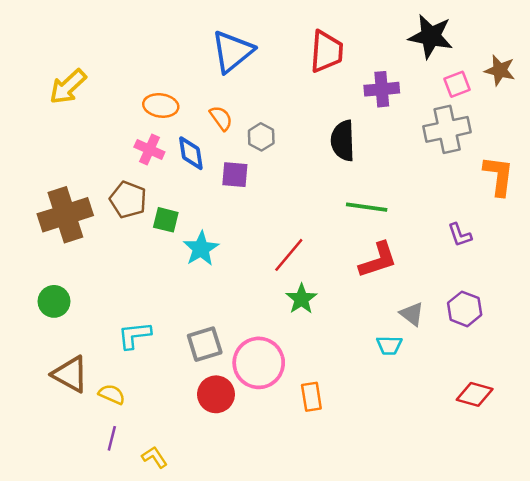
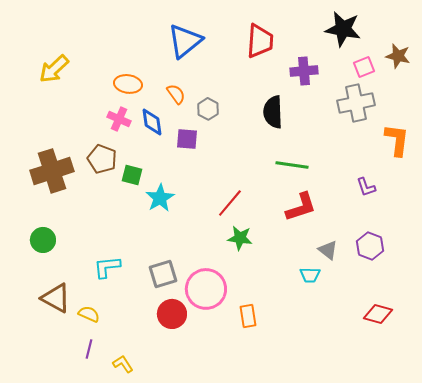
green star: (301, 299) -> (240, 238), turned -30

